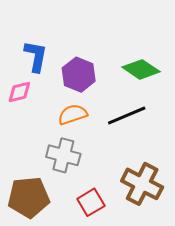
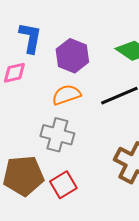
red square: (91, 202) -> (63, 185), moved

